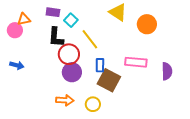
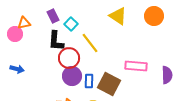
purple rectangle: (53, 12) -> (53, 16), turned 56
orange circle: (147, 24) -> (154, 16), moved
blue rectangle: (100, 65) -> (89, 81), moved

